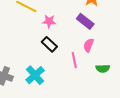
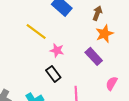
pink semicircle: (88, 45) -> (112, 83), moved

